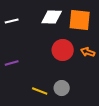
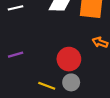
red circle: (63, 50) -> (69, 59), moved

